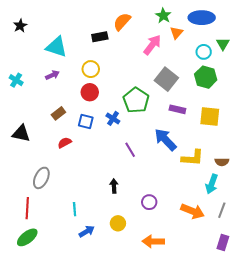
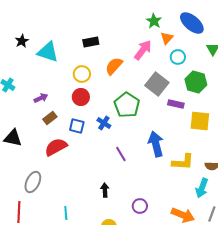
blue ellipse: (202, 18) -> (192, 23), turned 40
orange semicircle: (122, 22) -> (114, 66), moved
black star: (20, 26) -> (22, 41), moved
cyan circle: (204, 52) -> (178, 57), moved
purple arrow: (52, 75) -> (41, 98), moved
purple rectangle: (177, 109) -> (176, 104), moved
blue arrow: (165, 140) -> (156, 144), turned 30
red semicircle: (65, 143) -> (56, 147), size x1.6

